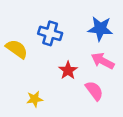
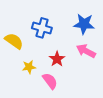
pink semicircle: (94, 91) -> (50, 81), moved
yellow star: (35, 99) -> (29, 67), moved

